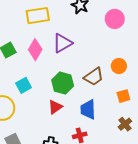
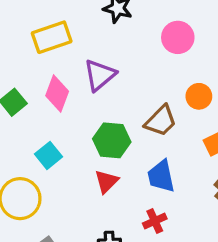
pink circle: (115, 19) -> (178, 37), moved

